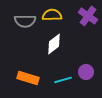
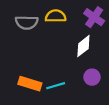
white diamond: (54, 44) -> (83, 46), moved
cyan line: (63, 80) -> (56, 86), moved

